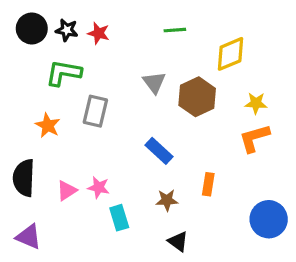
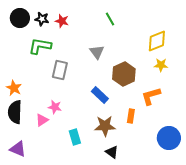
green line: (175, 30) -> (110, 19), turned 64
yellow diamond: (230, 54) -> (157, 41), moved
brown hexagon: (197, 97) -> (124, 74), moved
orange star: (48, 125) -> (14, 88), moved
orange L-shape: (254, 138) -> (151, 96), moved
pink star: (99, 187) -> (55, 107), moved
brown star: (167, 200) -> (105, 126), size x1.5

